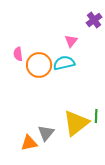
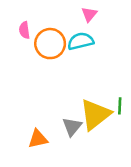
gray triangle: (46, 133) -> (72, 127), moved

